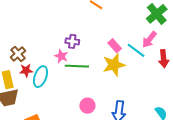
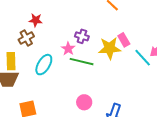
pink rectangle: (115, 46) -> (124, 40), moved
yellow star: (114, 65) -> (110, 48), moved
red star: (26, 70) -> (36, 20), moved

